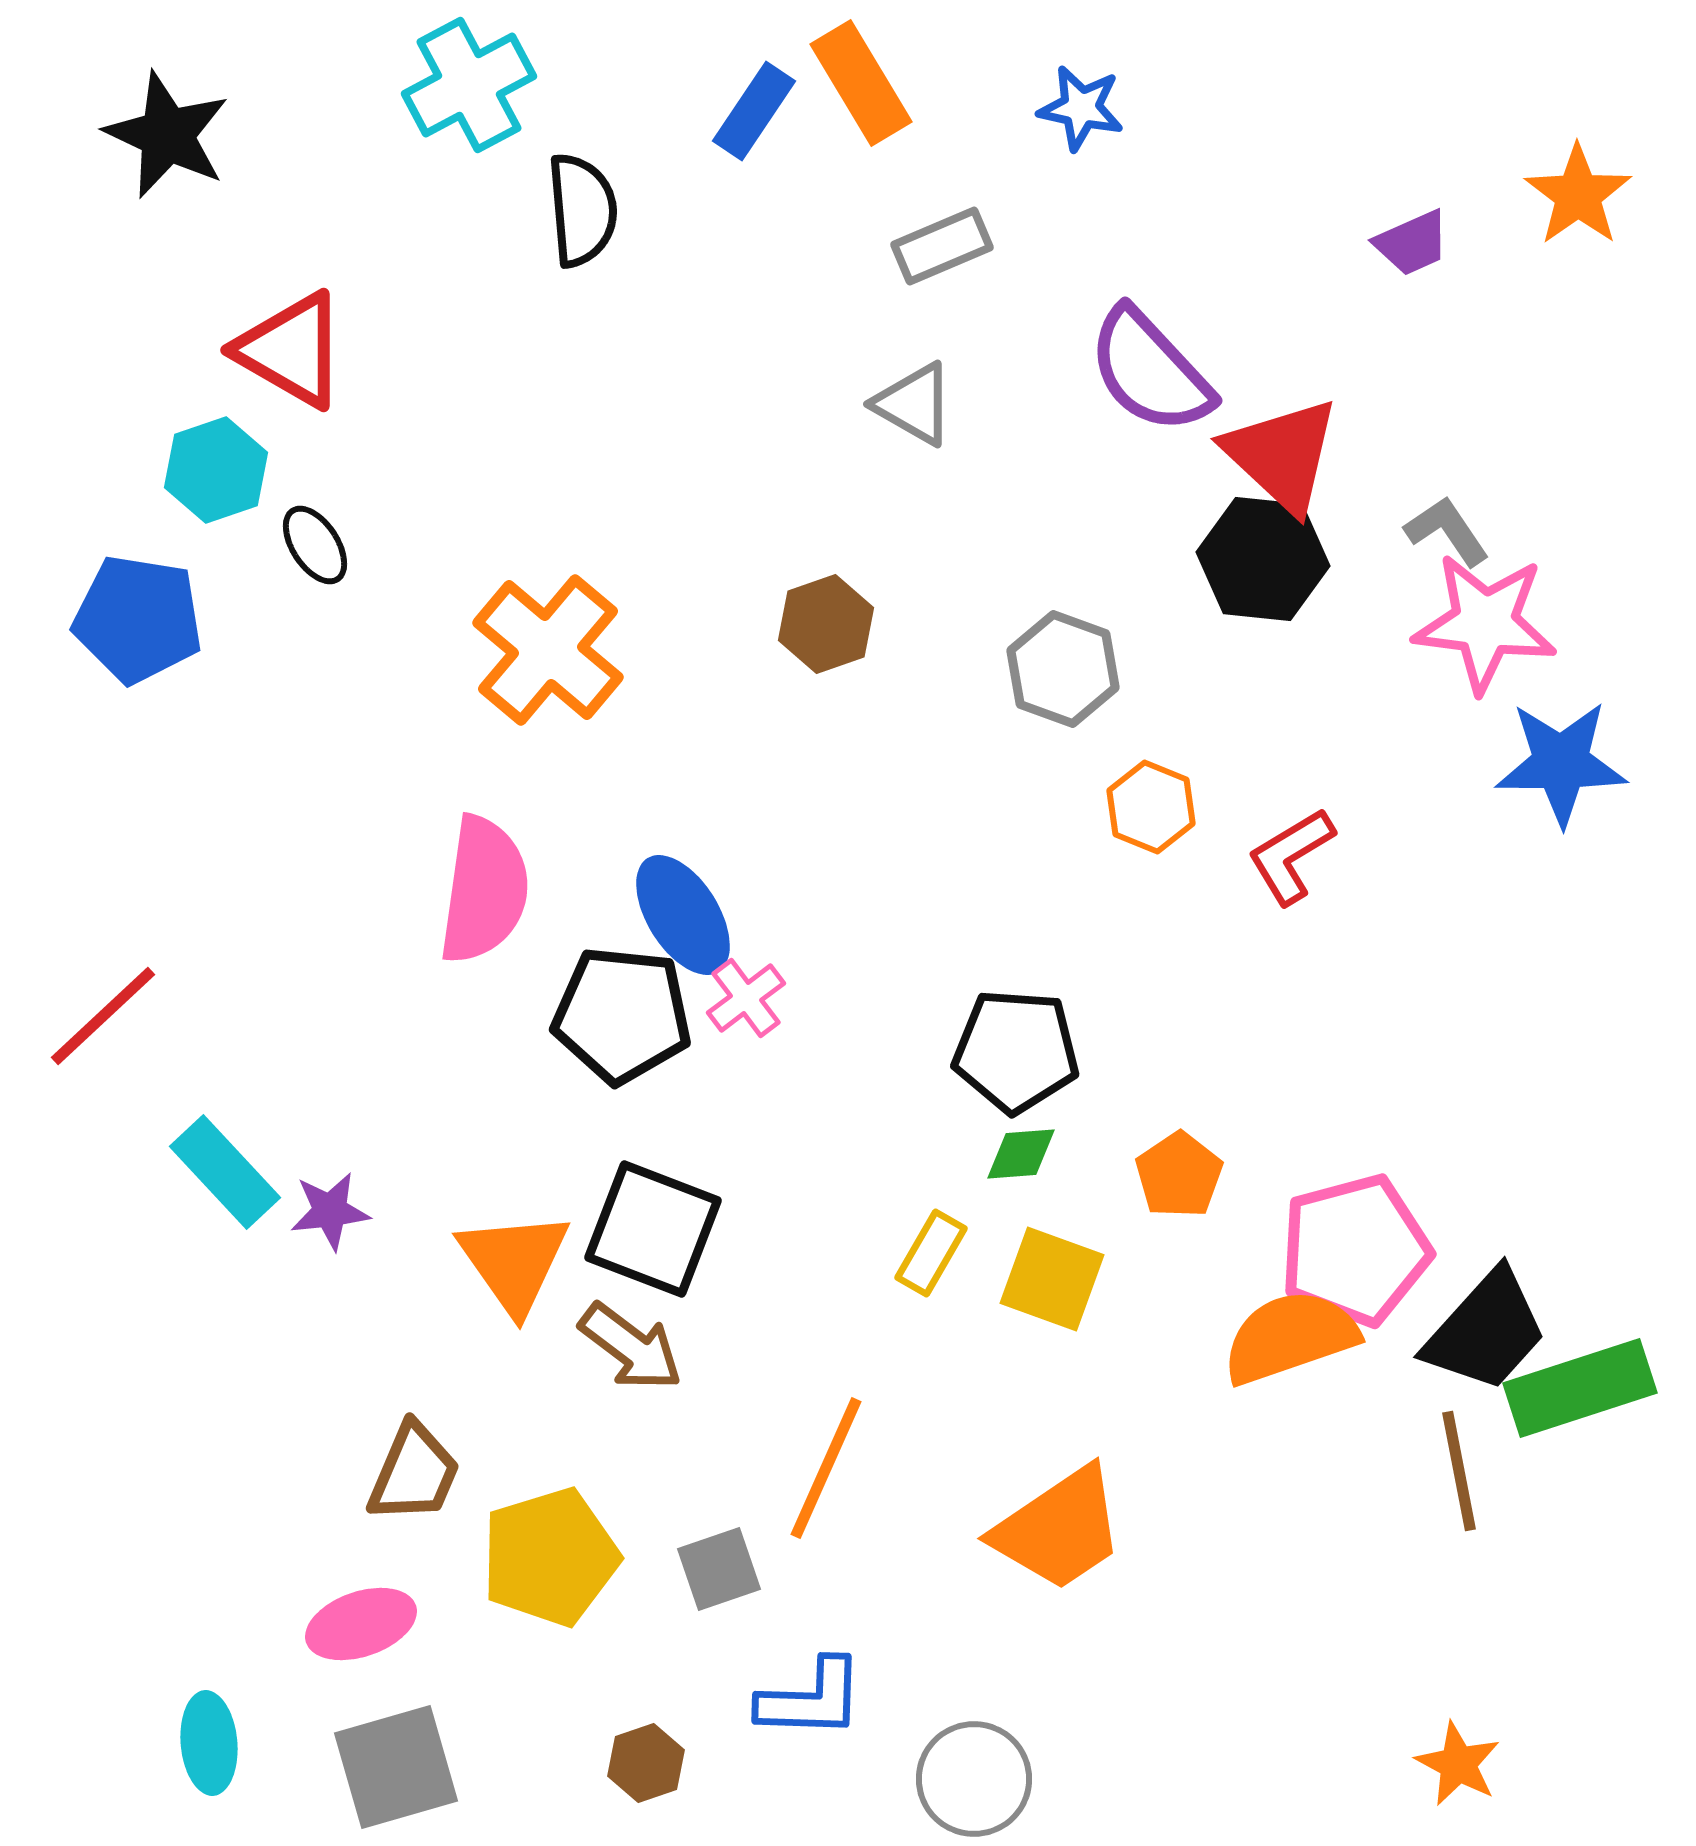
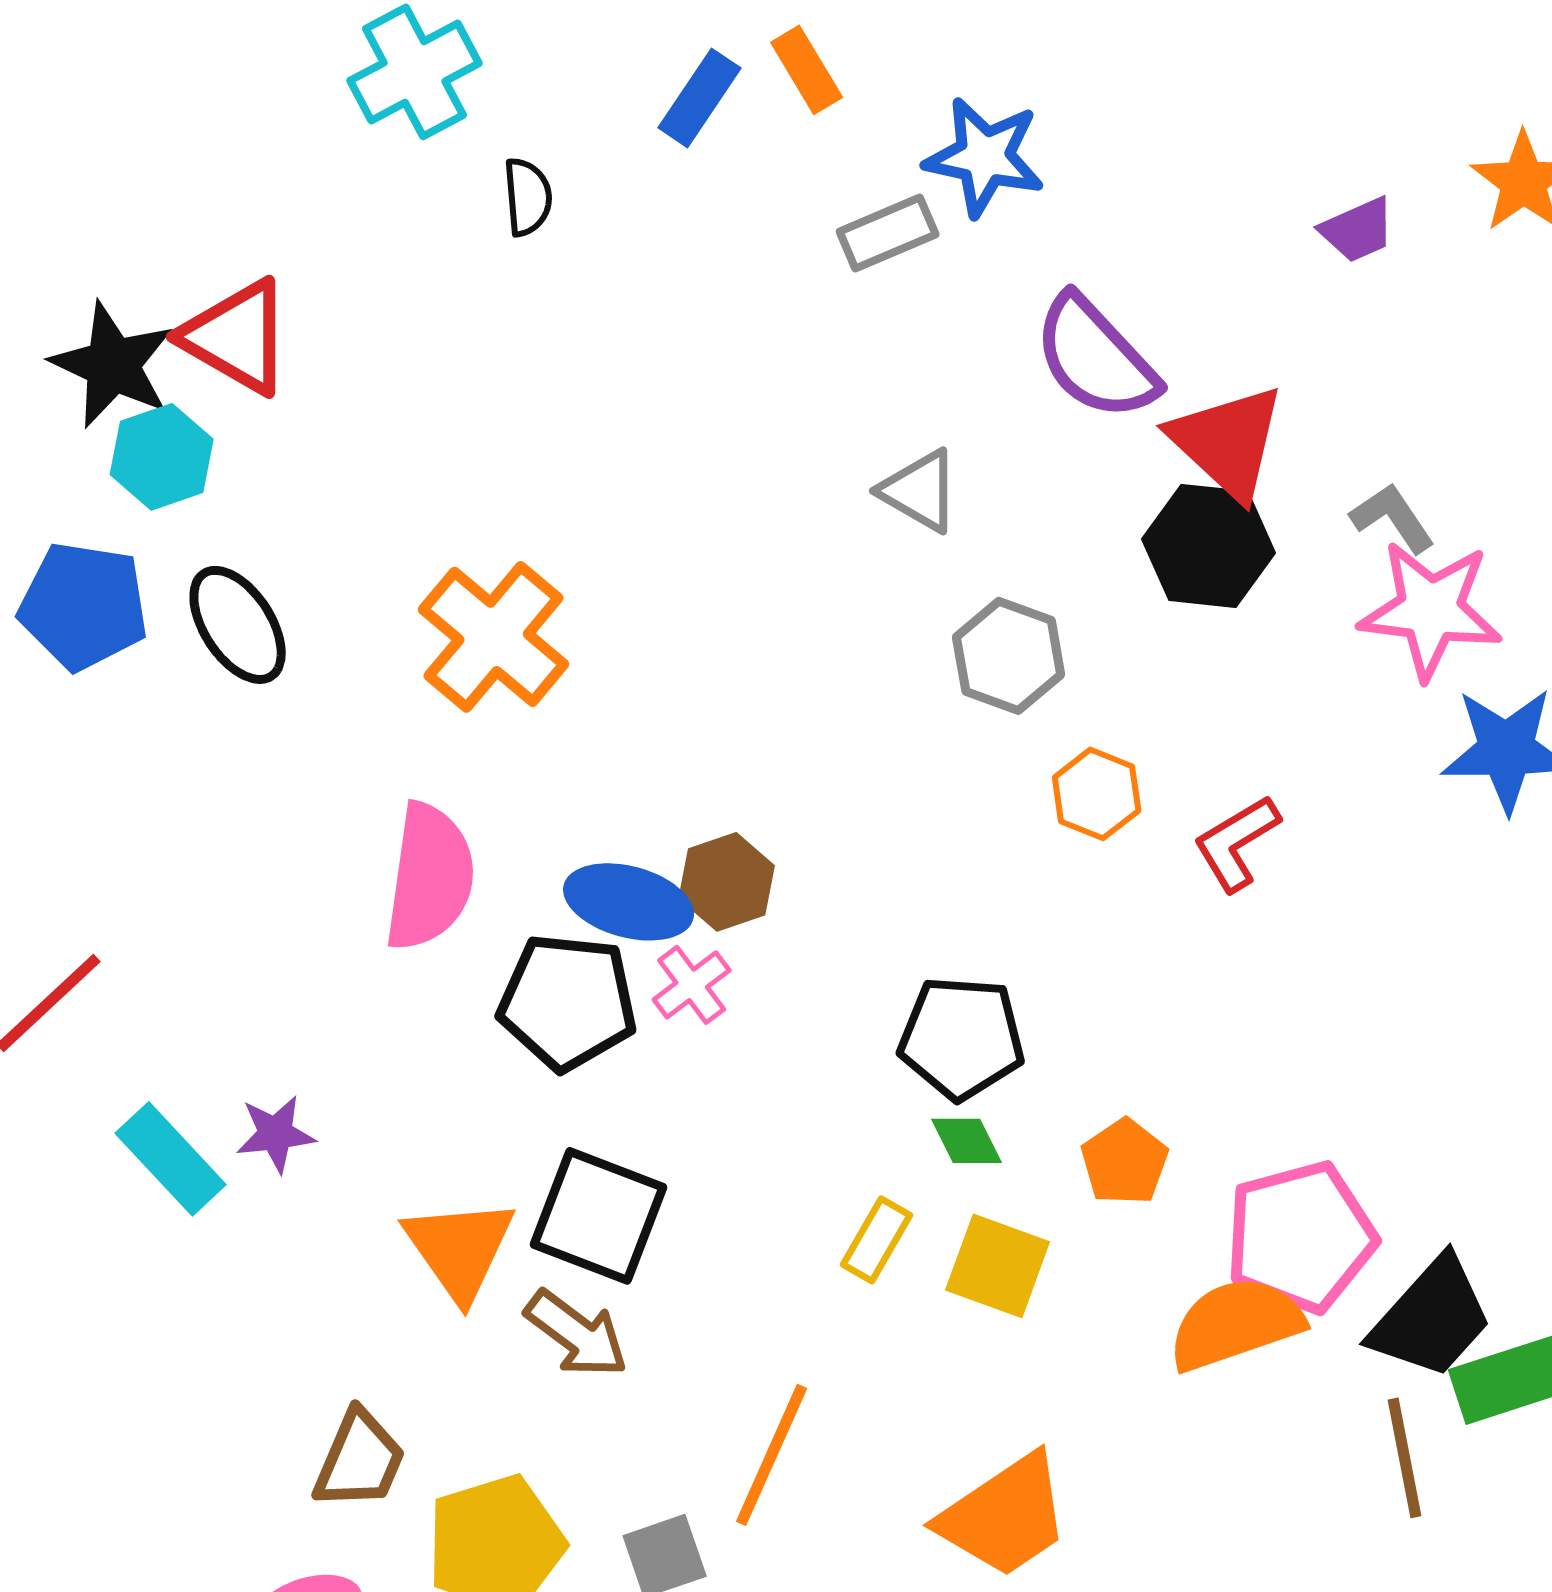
orange rectangle: (861, 83) -> (807, 70), size x0.7
blue star: (1081, 108) -> (985, 157), moved, size x1.4
black star: (167, 135) -> (113, 365), moved
black semicircle: (582, 210) -> (528, 197), size x0.7
gray triangle: (914, 404) -> (920, 491), moved
black ellipse: (315, 545) -> (238, 625), moved, size x1.5
brown hexagon: (826, 624) -> (727, 882), moved
blue ellipse: (683, 915) -> (629, 902), turned -43
green diamond: (1021, 1154) -> (967, 1141), turned 68
purple star: (330, 1211) -> (276, 1134), moved

